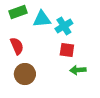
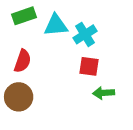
red semicircle: (17, 46) -> (23, 61), turned 42
brown circle: (25, 74) -> (19, 97), moved

